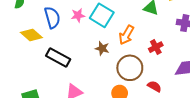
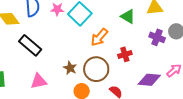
brown star: (102, 48) -> (70, 68), moved

